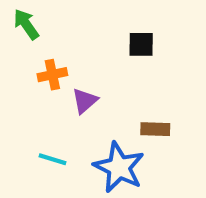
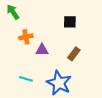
purple triangle: (85, 101) -> (42, 50), turned 40
brown rectangle: (155, 129) -> (74, 54), moved, turned -56

